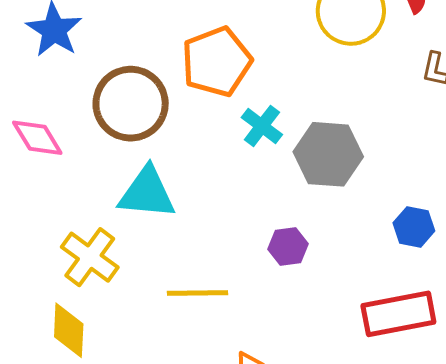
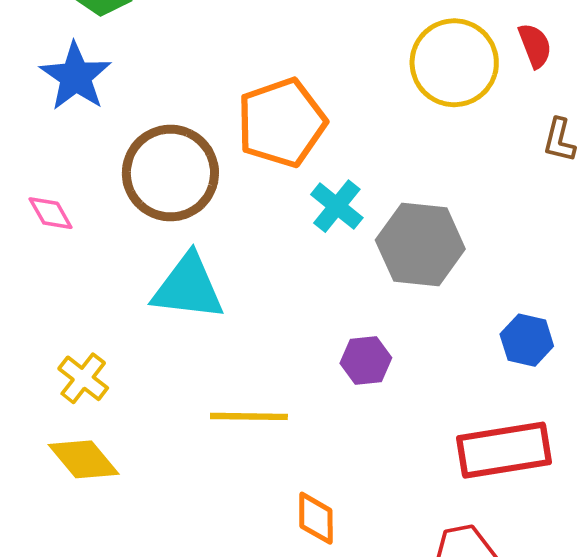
pink diamond: (37, 138) -> (51, 213), size x0.7
yellow cross: (90, 257) -> (83, 378), moved, size x0.7
yellow diamond: (69, 330) -> (84, 459), turned -44

